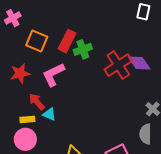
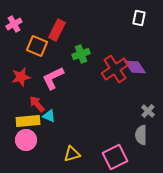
red rectangle: (67, 41) -> (57, 30), moved
yellow rectangle: (27, 119) -> (28, 121), size x1.6

